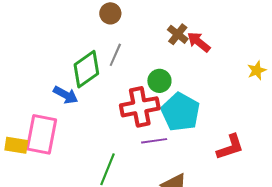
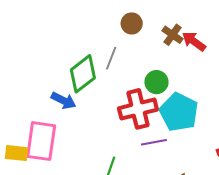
brown circle: (110, 13) -> (132, 23), moved

